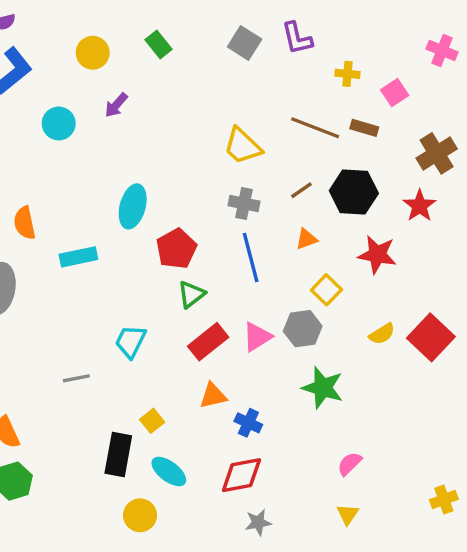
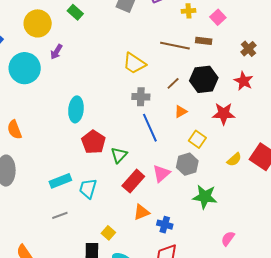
yellow circle: (93, 53) -> (38, 23), size x1.4
cyan circle: (59, 123) -> (25, 68), size x1.6
brown cross: (437, 153) -> (248, 49), size x0.7
red pentagon: (176, 249) -> (93, 142), moved
cyan rectangle: (78, 257) -> (60, 181), moved

